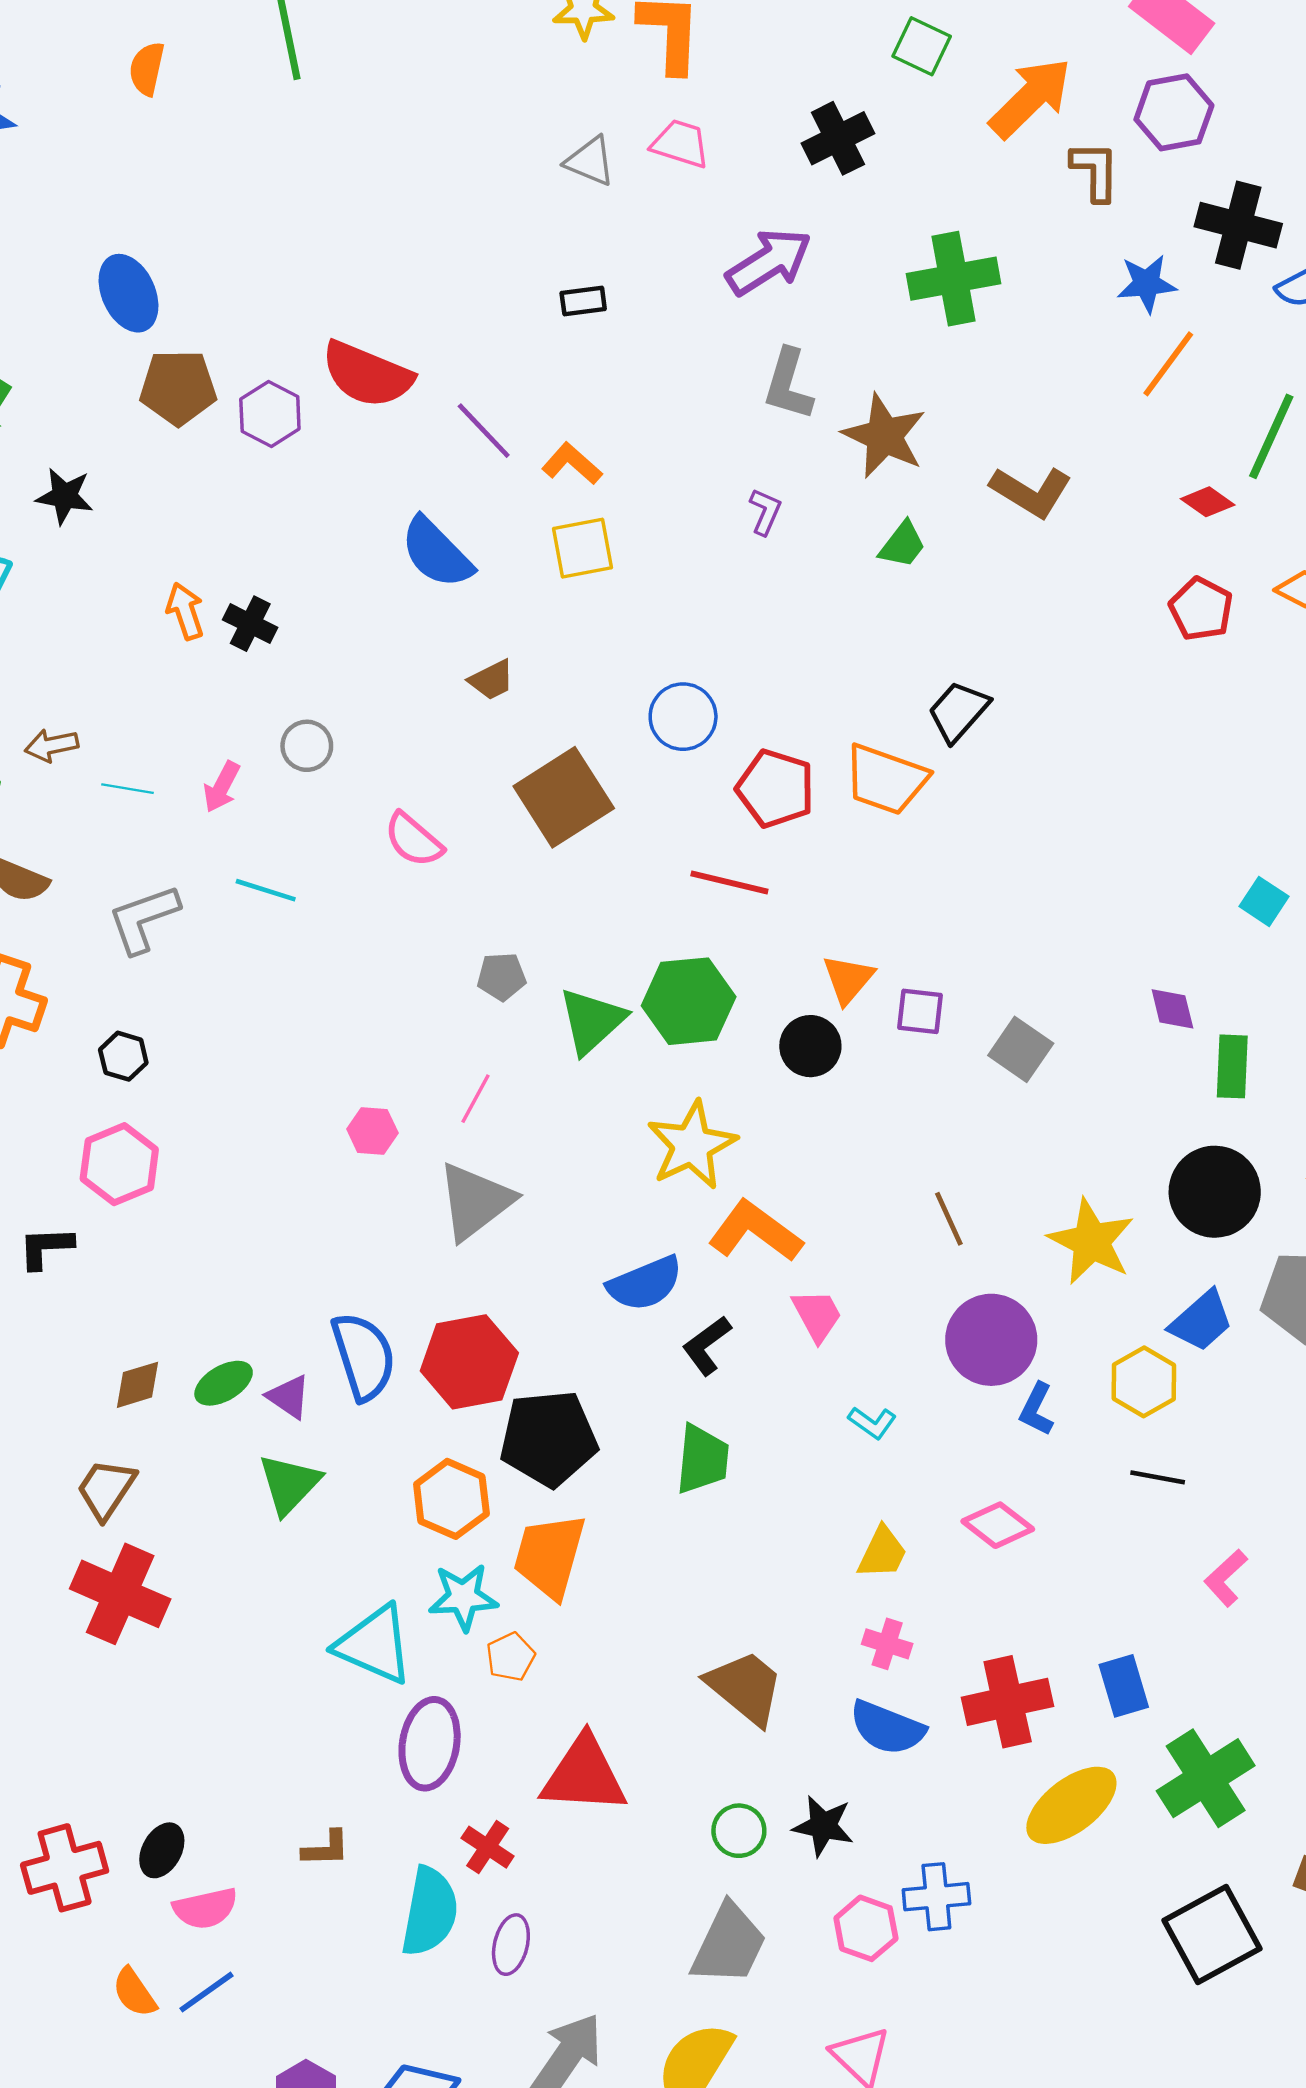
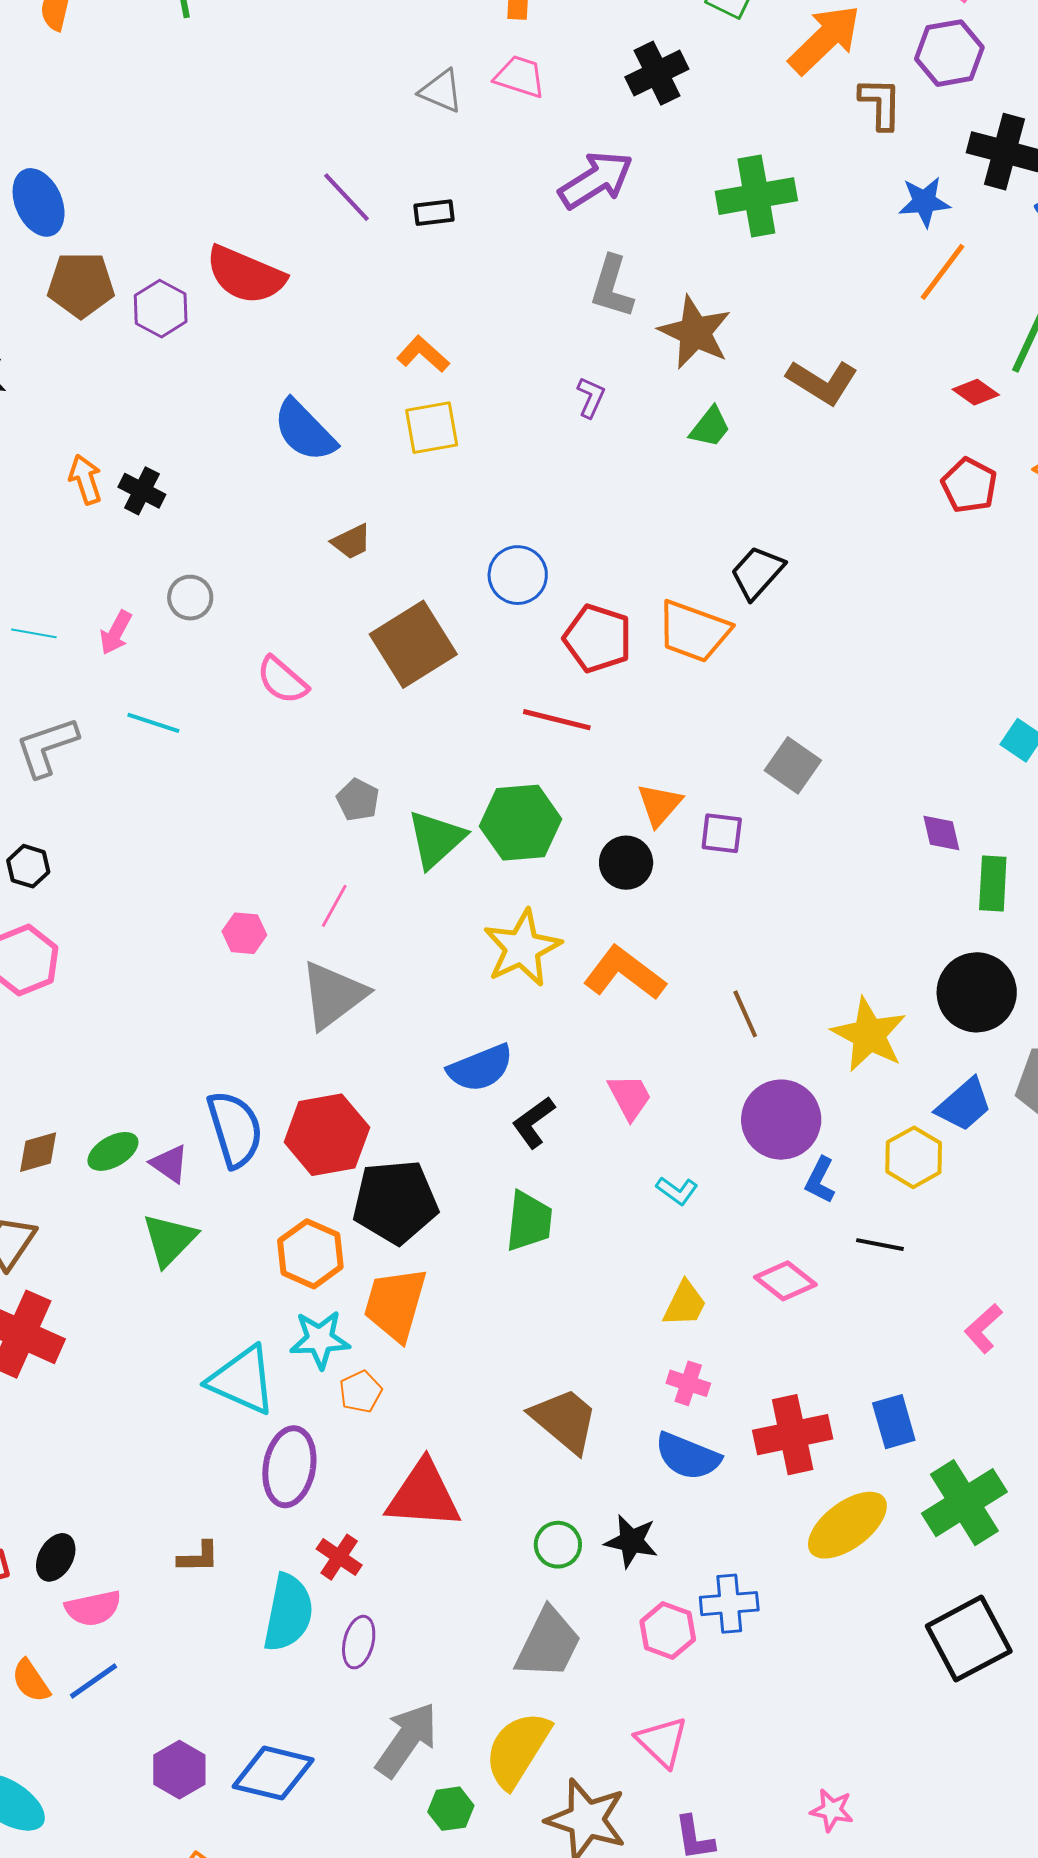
purple line: (484, 431) -> (347, 197), moved
gray pentagon: (502, 977) -> (358, 800), turned 30
gray square: (1021, 1049) -> (793, 765), moved
orange L-shape: (755, 1231) -> (624, 973), moved
black line: (1158, 1477) -> (880, 1245), moved

